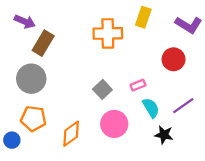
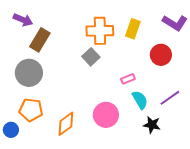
yellow rectangle: (143, 17) -> (133, 29), moved
gray square: (102, 89) -> (91, 57), moved

